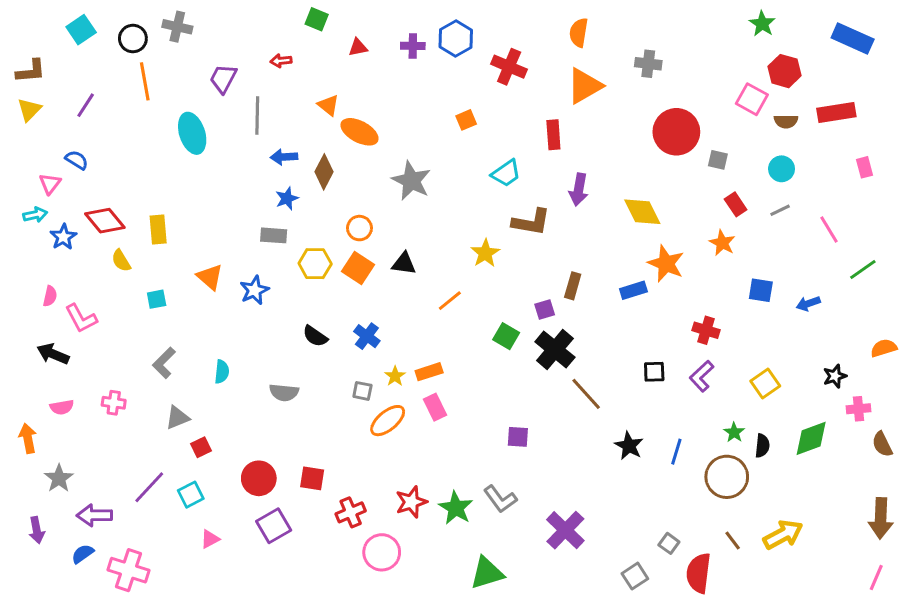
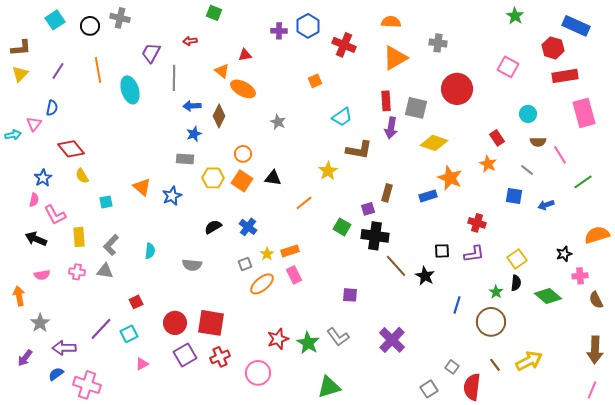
orange semicircle: (579, 33) -> (391, 22), turned 84
red triangle: (358, 47) -> (245, 55), moved
red hexagon: (784, 71) -> (553, 48), moved
orange line: (145, 81) -> (98, 70), moved
brown semicircle: (786, 121) -> (538, 142), moved
red rectangle: (553, 135) -> (386, 101), moved
blue semicircle: (77, 160) -> (52, 108), turned 70
gray square: (718, 160) -> (416, 108), moved, size x1.6
pink rectangle: (864, 167) -> (584, 113), size x2.0
gray star: (411, 181) -> (278, 122), size x0.6
gray line: (780, 210) -> (527, 170), moved, turned 64
yellow diamond: (642, 212) -> (434, 143), turned -44
cyan arrow: (35, 215) -> (13, 135), moved
yellow rectangle: (158, 230) -> (79, 237), moved
blue star: (63, 237) -> (43, 178), moved
black semicircle: (315, 336) -> (213, 227), turned 114
orange semicircle: (884, 348) -> (597, 235), size x1.4
black cross: (555, 349) -> (375, 236), turned -32
purple L-shape: (702, 376) -> (474, 254), turned -145
gray square: (362, 391) -> (245, 264), turned -32
gray triangle: (177, 418) -> (105, 271), moved, turned 30
green diamond: (811, 438) -> (548, 296), turned 60
black star: (629, 446) -> (425, 276), moved
black semicircle: (762, 446) -> (516, 283), moved
red square: (312, 478) -> (211, 323), size x1.6
red cross: (351, 512) -> (220, 357), moved
purple arrow: (37, 530) -> (25, 358), turned 48
purple cross: (565, 530) -> (392, 340), moved

